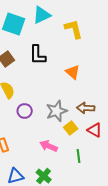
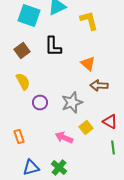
brown arrow: (86, 108) -> (99, 86), moved
yellow square: (71, 128) -> (86, 128), moved
green line: (79, 156) -> (113, 148), moved

